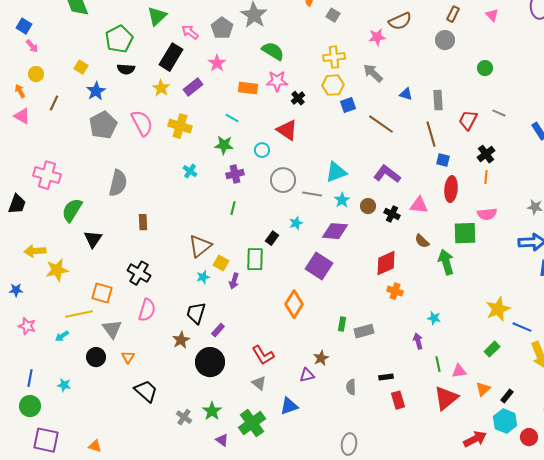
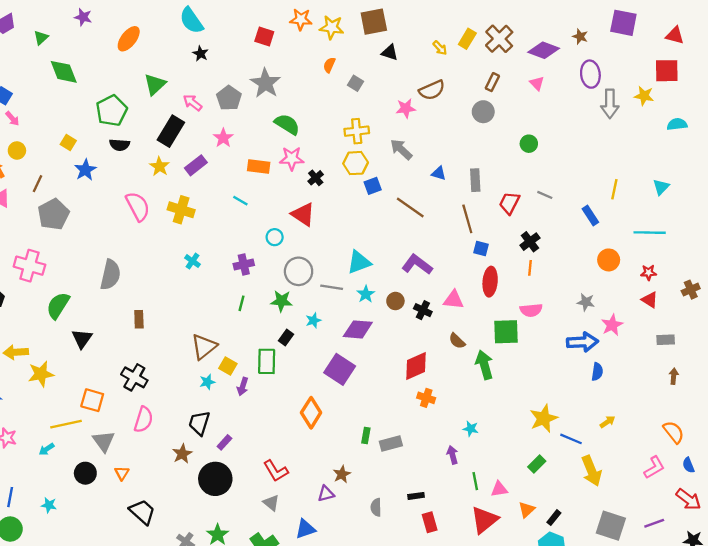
gray pentagon: (103, 125) -> (53, 214), moved
green star: (224, 145) -> (281, 301), moved

